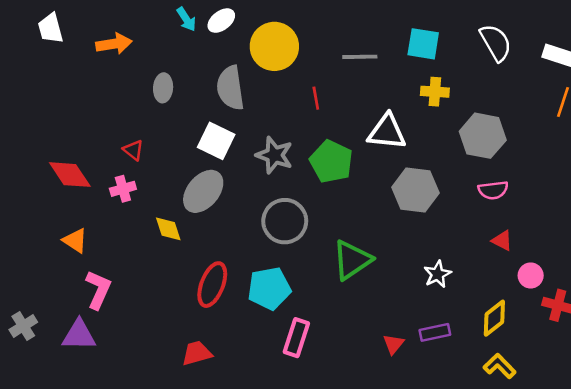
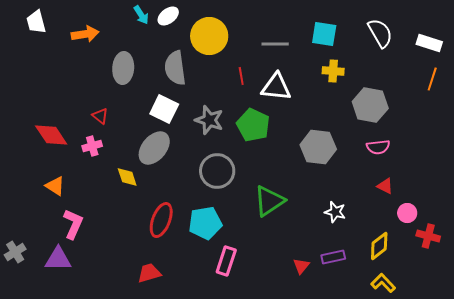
gray ellipse: (163, 88) -> (123, 68), size x1.4
white triangle: (387, 132) -> (276, 87), moved
white star: (437, 274) -> (335, 212), turned -30

